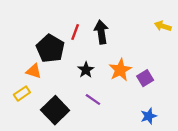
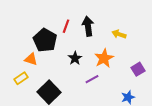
yellow arrow: (163, 26) -> (119, 34), moved
purple square: (145, 78) -> (138, 69), moved
purple line: (93, 99) -> (92, 79), moved, turned -64

